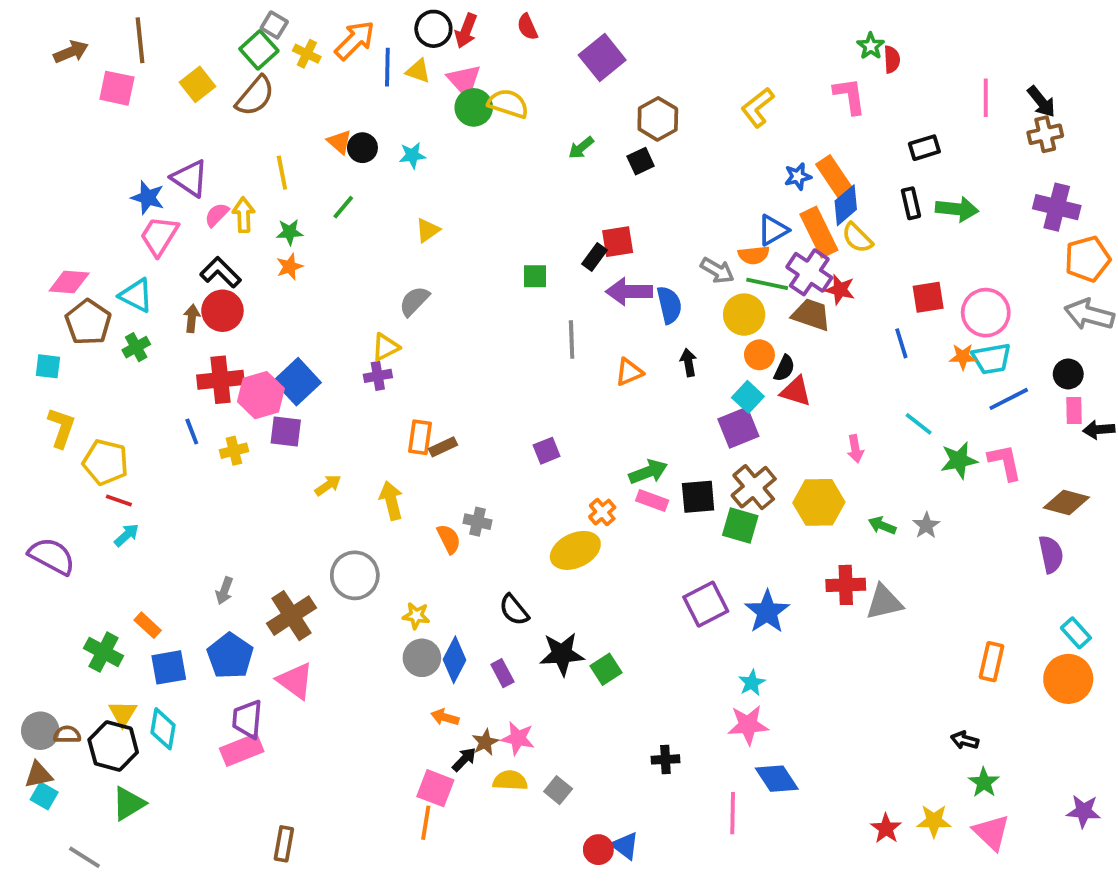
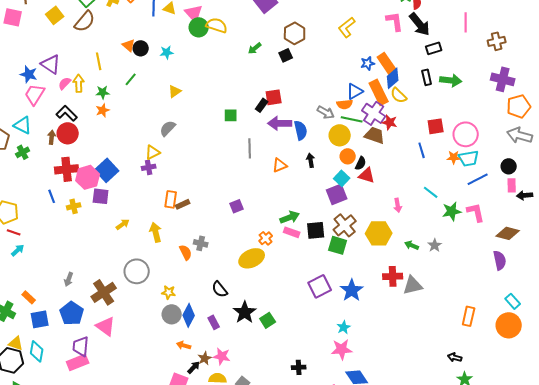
black arrow: (1041, 102) -> (420, 24), moved, size x1.4
black star: (562, 654) -> (245, 312), turned -30
yellow triangle: (123, 713) -> (16, 343), turned -42

